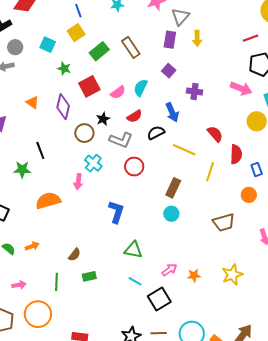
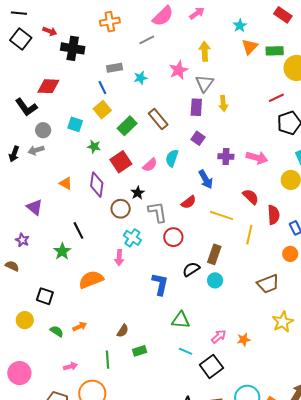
pink arrow: (241, 88) -> (257, 158), moved
red semicircle: (135, 116) -> (189, 202), moved
black semicircle: (156, 133) -> (191, 269), moved
gray L-shape: (121, 140) -> (158, 212), turned -115
green star: (22, 170) -> (62, 251), turned -30
yellow star: (232, 275) -> (283, 322), moved

